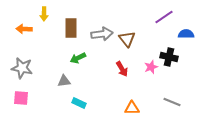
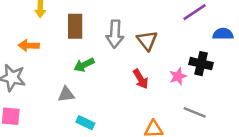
orange arrow: (24, 29) -> (29, 46), moved
gray arrow: (102, 34) -> (115, 34), turned 100
gray line: (172, 102) -> (195, 112), moved

